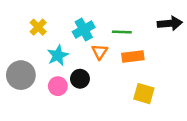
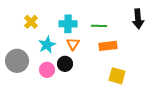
black arrow: (170, 23) -> (138, 19), turned 90
cyan cross: (84, 30) -> (68, 24), turned 30
orange triangle: (100, 52) -> (73, 44), moved

